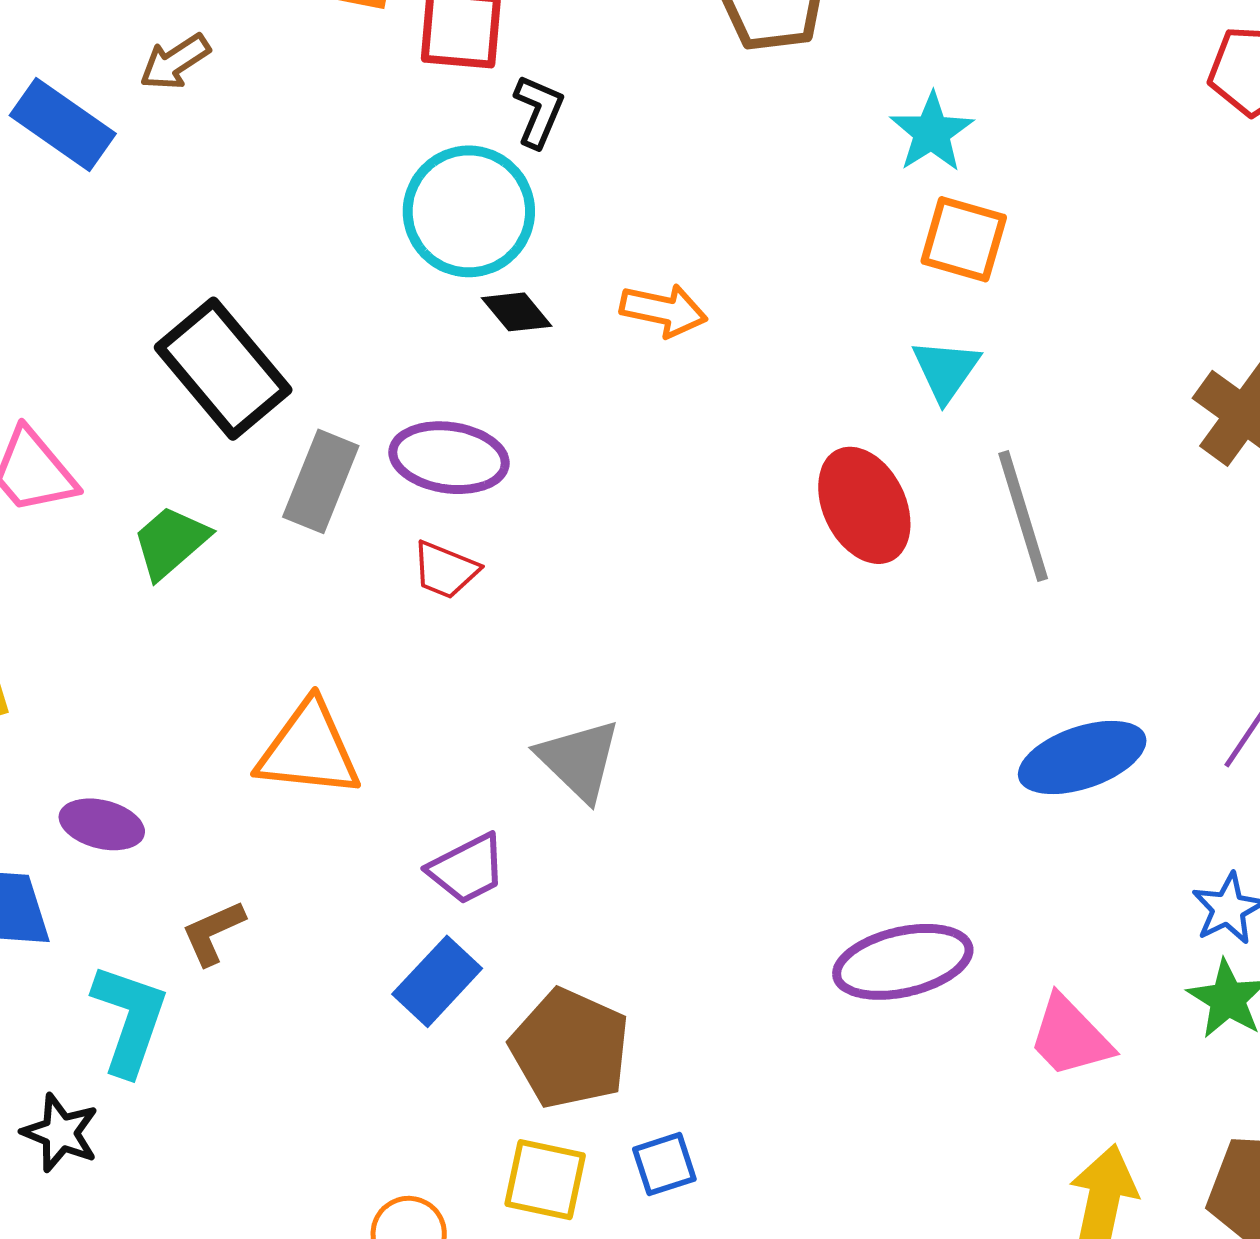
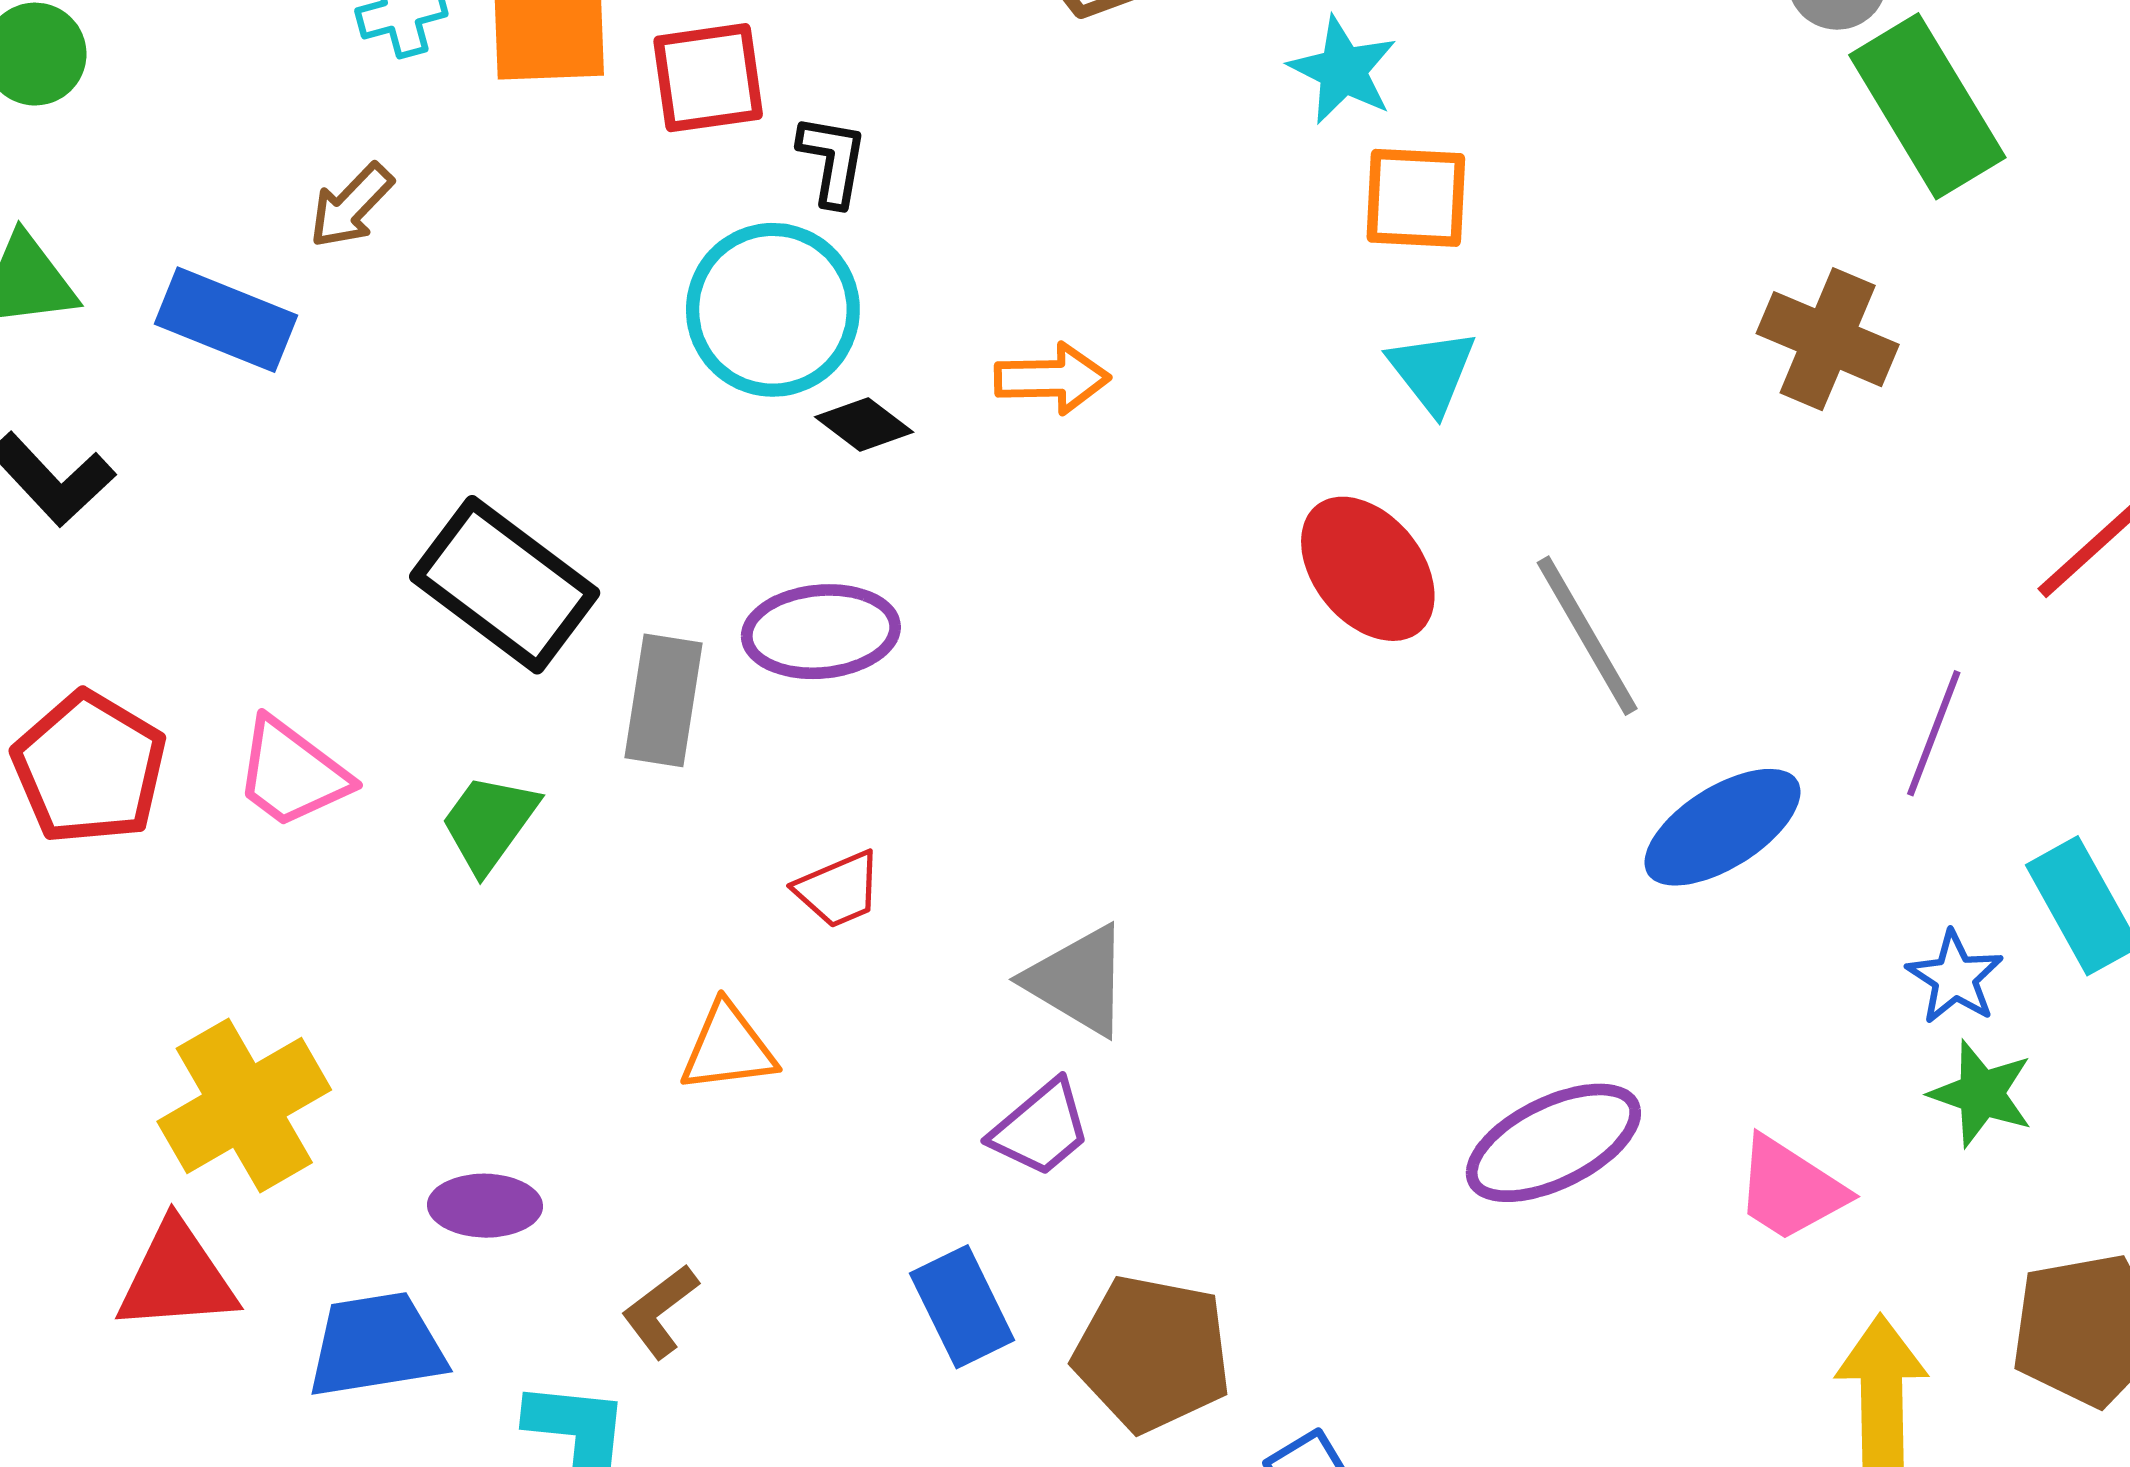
gray line: (1023, 516) -> (1587, 636), moved
red trapezoid: (445, 570) -> (838, 890), moved, turned -32
orange triangle: (309, 750) -> (728, 1048), size x0.7
purple trapezoid: (467, 869) -> (1041, 1128), moved
blue rectangle: (437, 981) -> (962, 1307), turned -56

